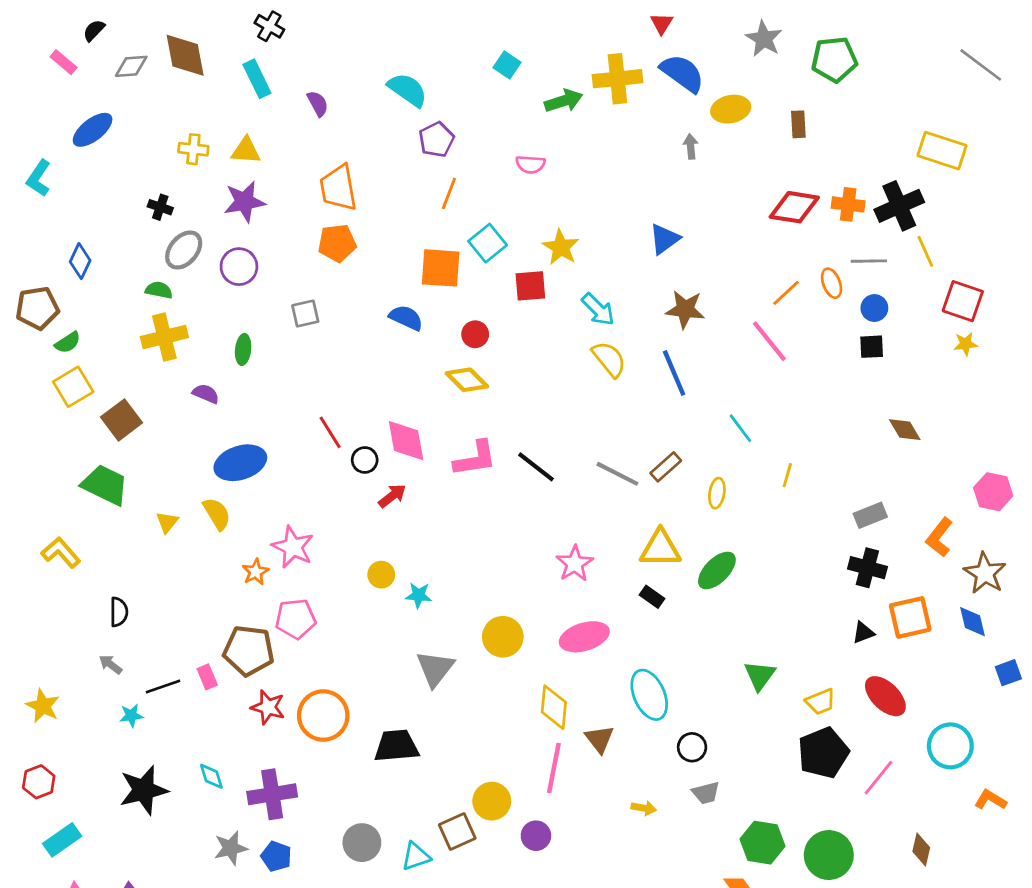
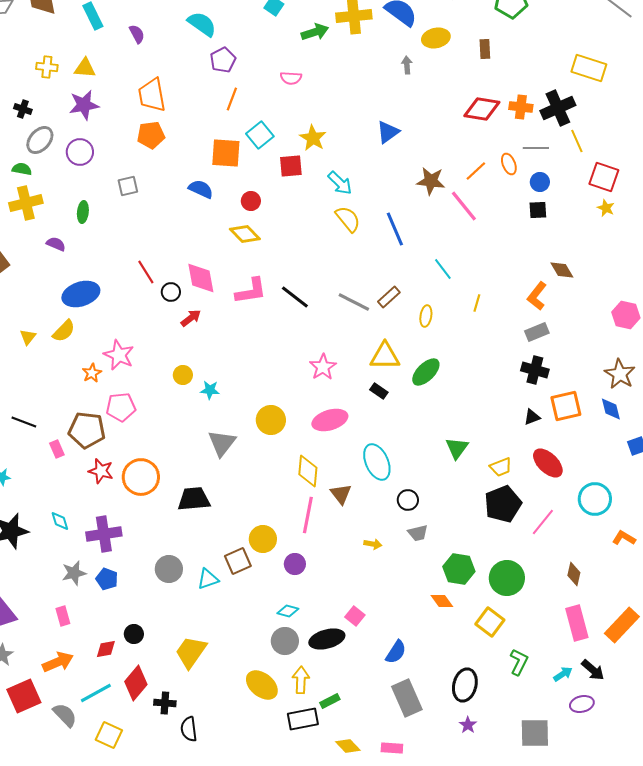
brown star: (685, 309) -> (431, 181), moved
yellow star: (966, 344) -> (606, 208), turned 30
yellow semicircle: (217, 514) -> (64, 331), turned 75
orange L-shape: (939, 537) -> (537, 296), moved
black line: (163, 687) -> (24, 422), moved, turned 40

